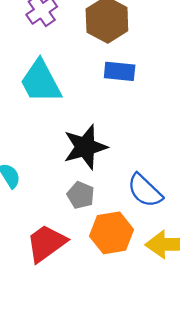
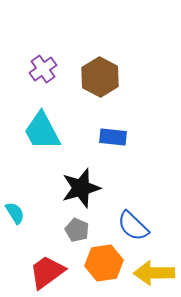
blue rectangle: (120, 71) -> (113, 137), moved

